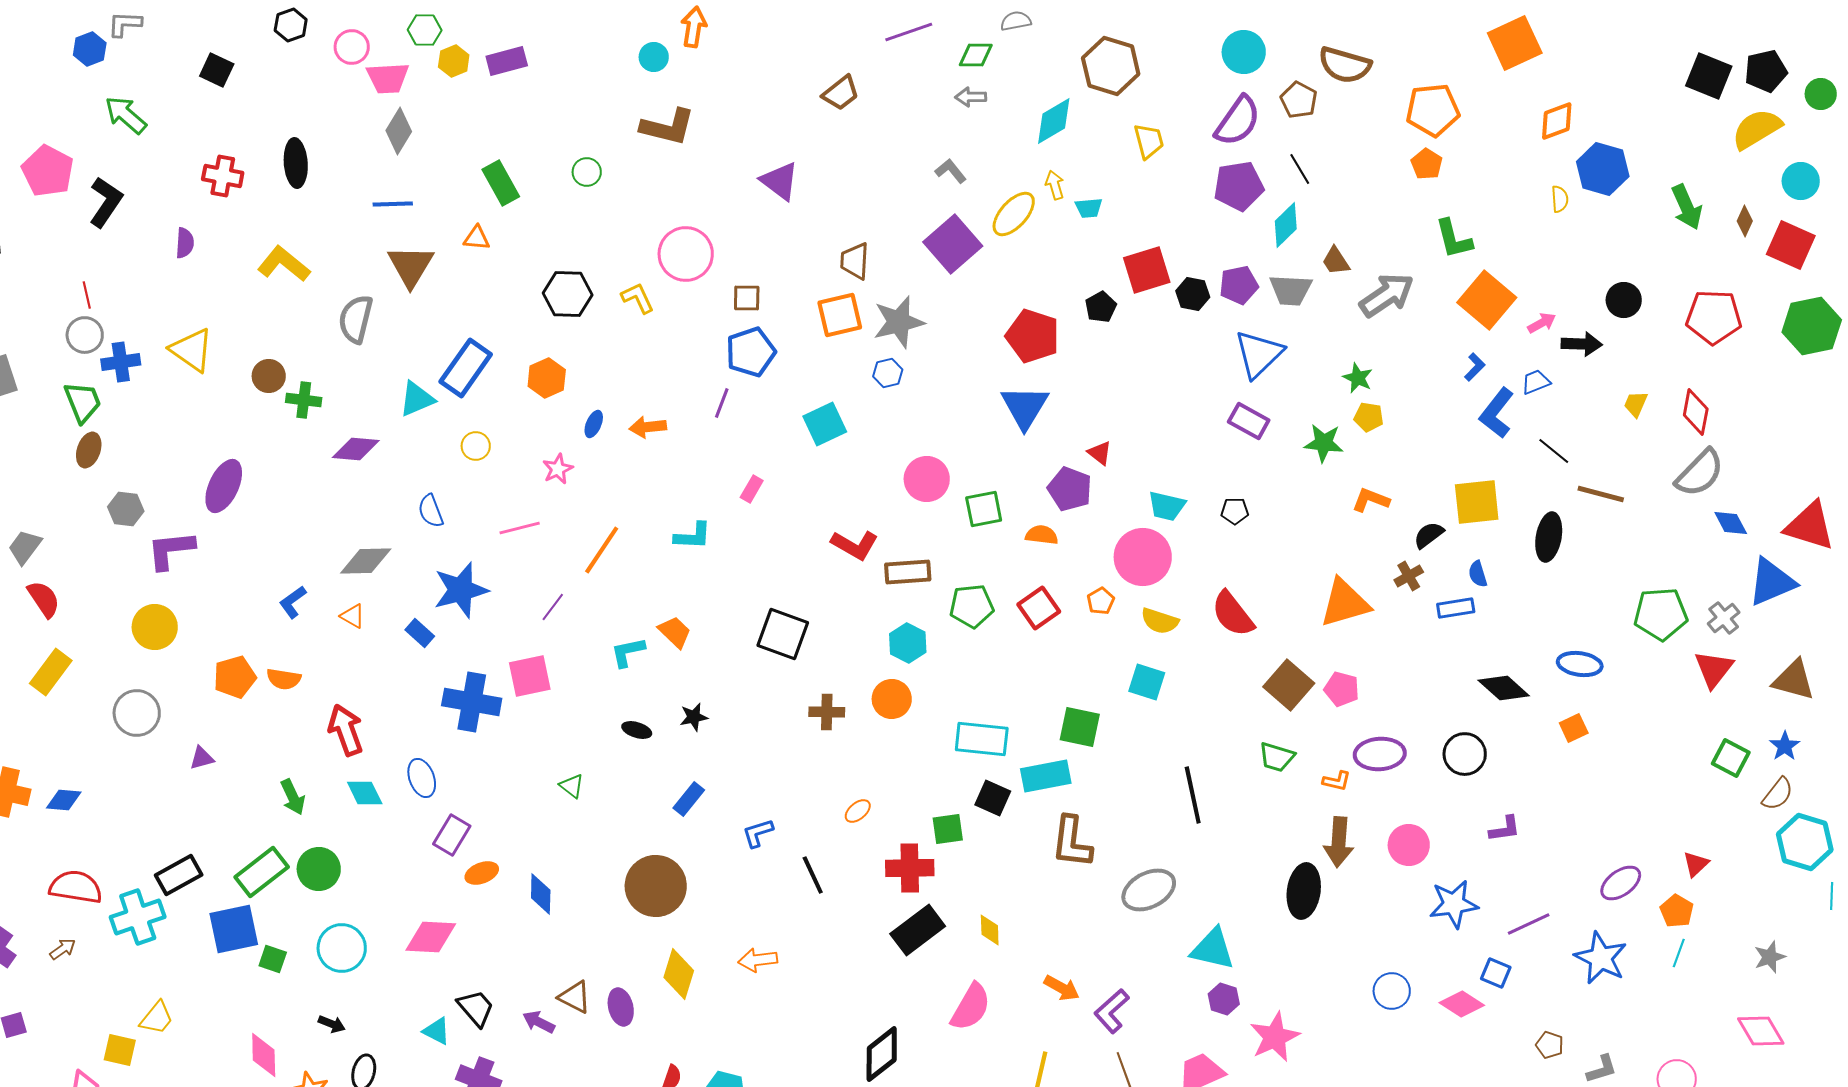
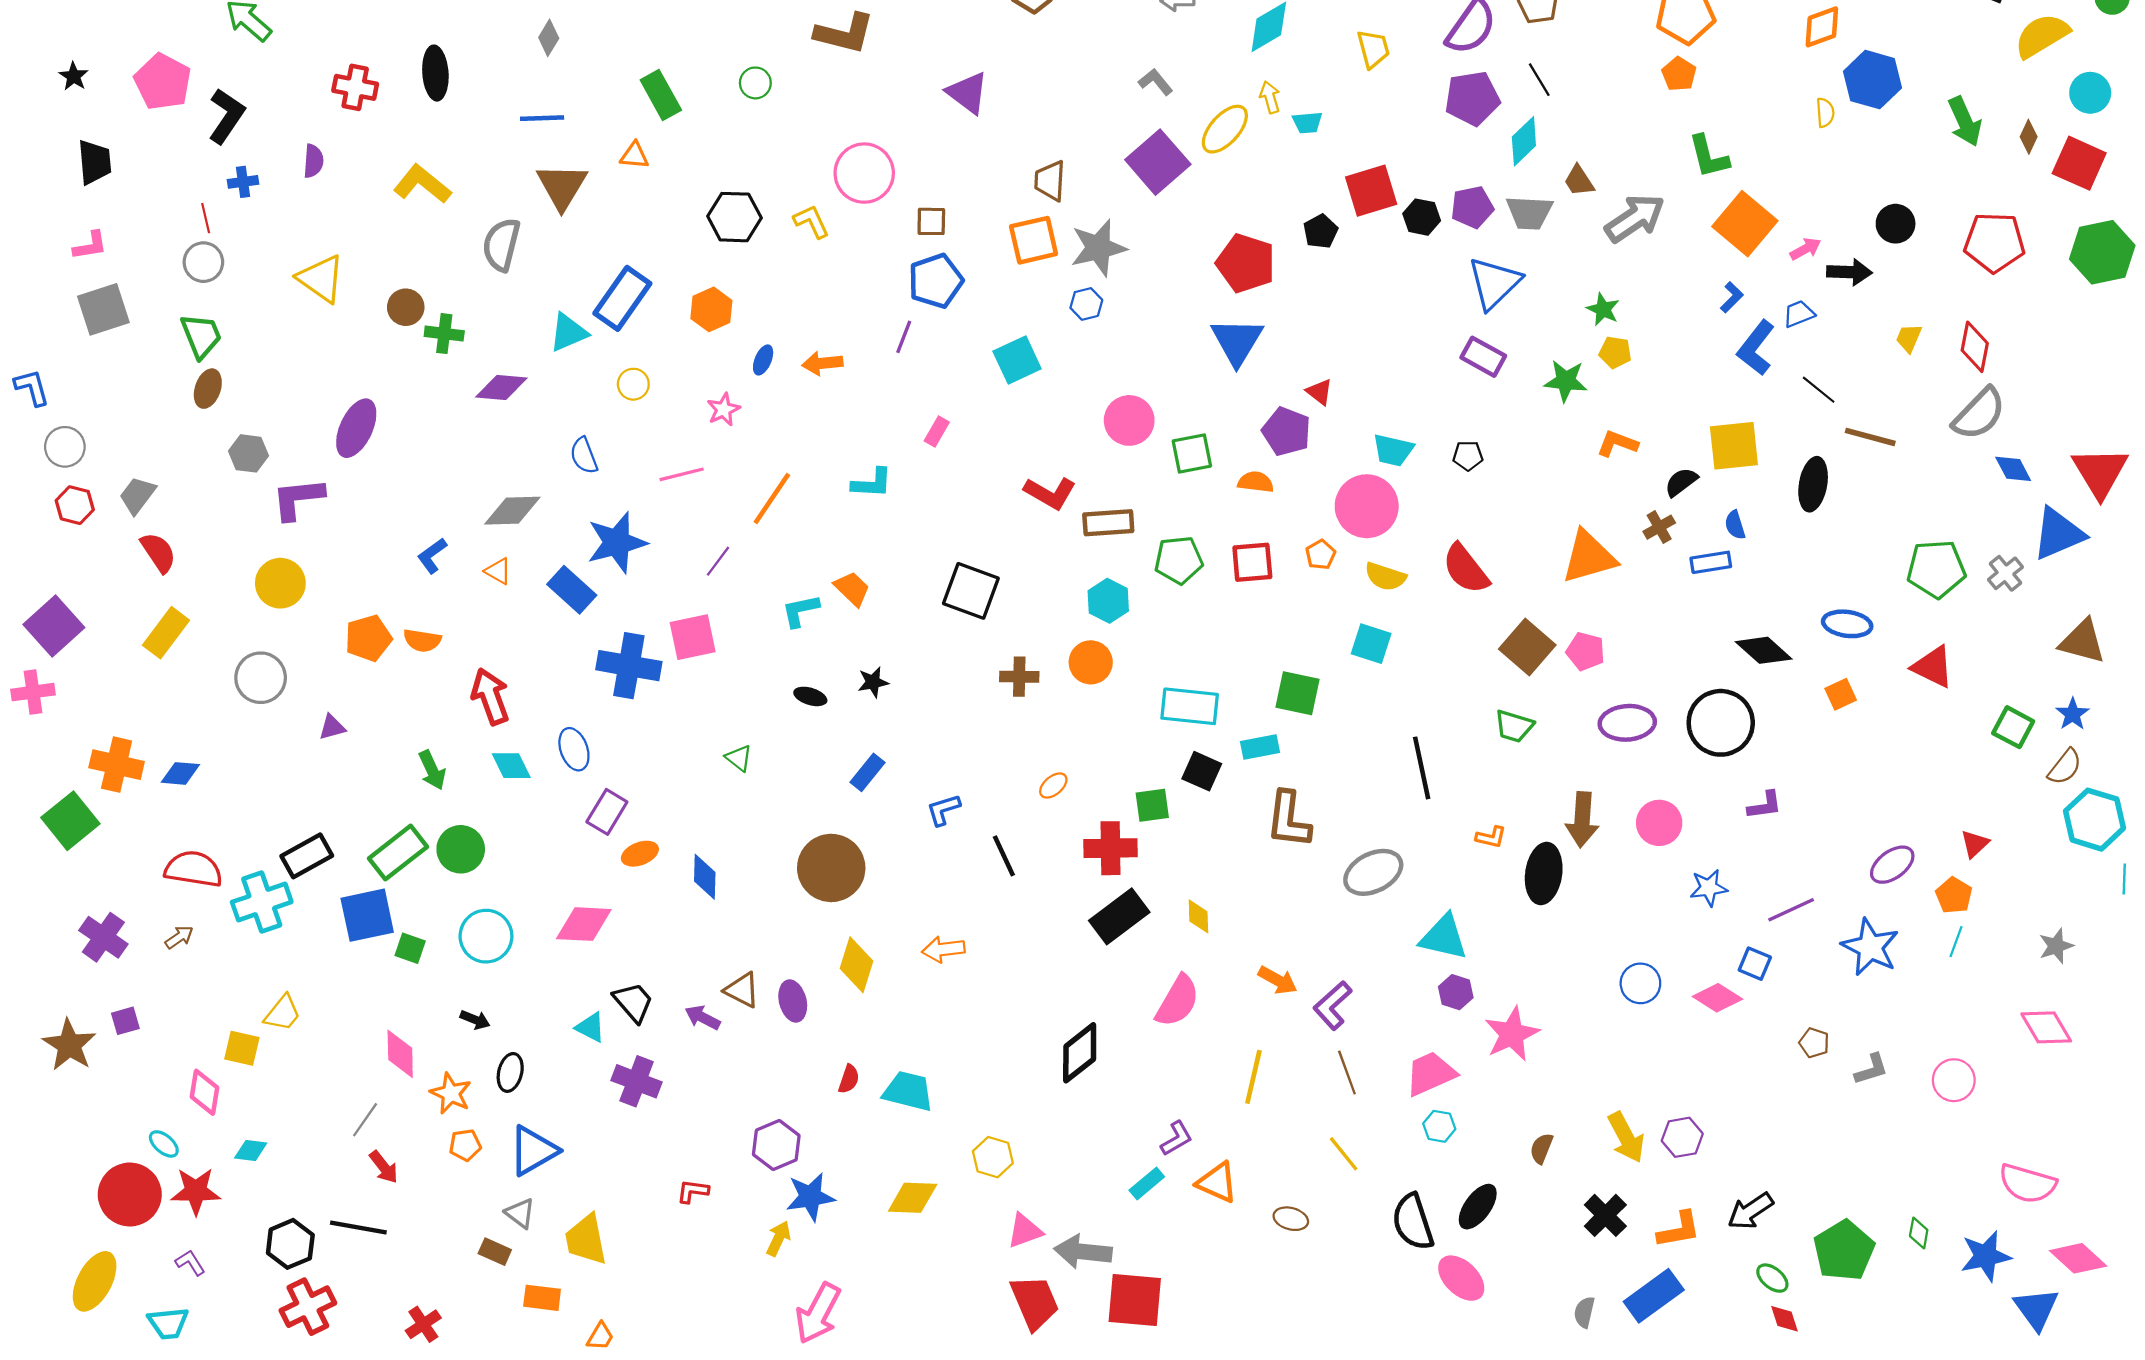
gray diamond: (399, 131) -> (549, 38), size x0.7
blue cross: (121, 362) -> (243, 182), moved, size x0.7
red triangle: (1810, 526) -> (2100, 472), turned 42
red square: (1039, 608) -> (1252, 562), turned 30
blue rectangle: (420, 633) -> (572, 590), size x1.5
red triangle: (1714, 669) -> (1933, 667), moved, turned -42
black circle: (1465, 754) -> (1721, 723), size x1.4
cyan rectangle: (1046, 776) -> (1260, 747), size x0.7
orange L-shape: (1337, 781) -> (1491, 837), moved
blue star: (1454, 904) -> (1709, 888), size x0.7

